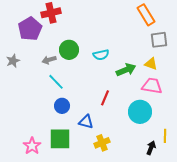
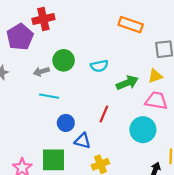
orange rectangle: (146, 15) -> (131, 25), moved, turned -40
yellow triangle: (151, 64) -> (155, 76), turned -40
cyan line: (56, 82) -> (49, 96), turned -36
blue circle: (62, 106) -> (66, 123), moved

